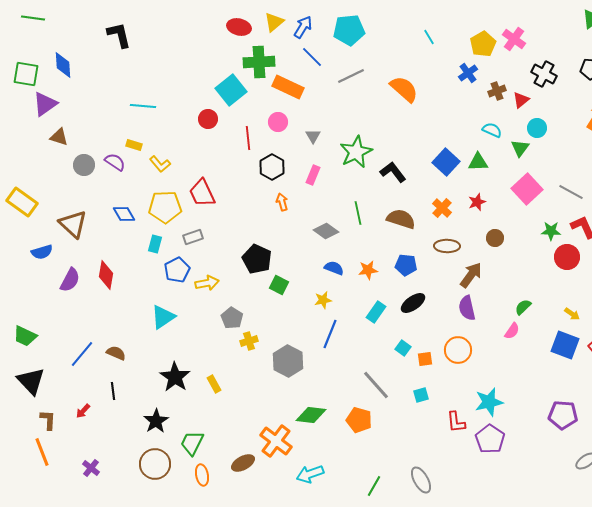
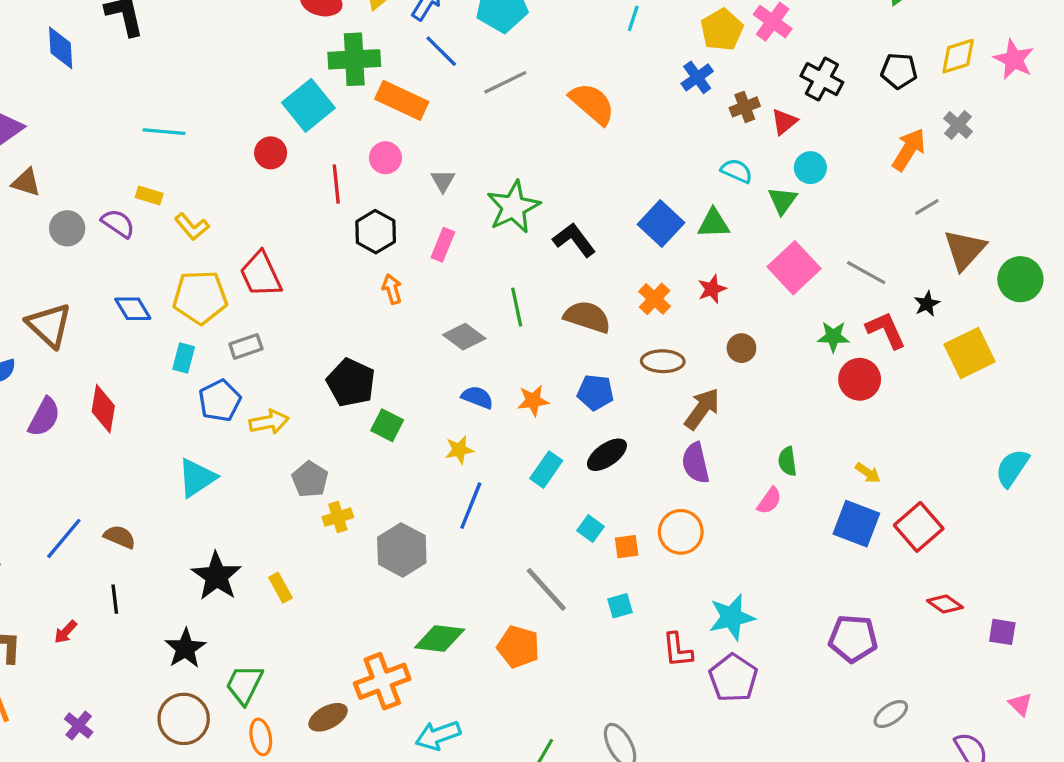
cyan line: (429, 37) -> (633, 18), turned 49
blue diamond: (63, 65) -> (61, 48), moved
green semicircle: (523, 307) -> (787, 461), turned -54
orange cross: (276, 441) -> (382, 681), turned 32

